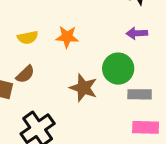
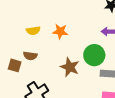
brown semicircle: (25, 74) -> (30, 56), turned 48

